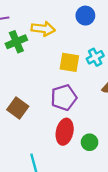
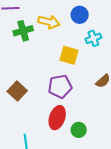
blue circle: (85, 16) -> (80, 15), moved
cyan cross: (95, 57) -> (93, 38), moved

